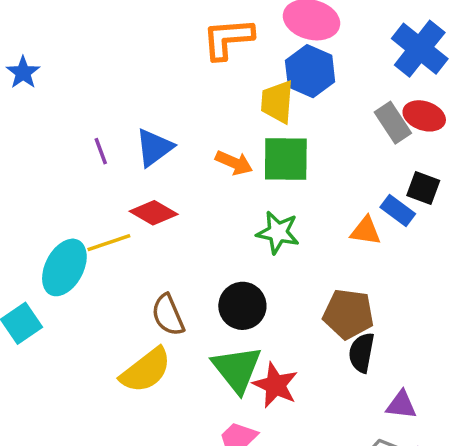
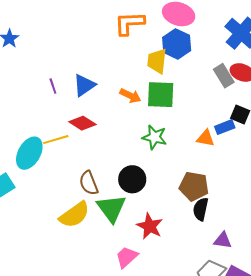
blue rectangle: (398, 211) -> (225, 127), turned -60
green triangle: (237, 369) -> (111, 208), moved

